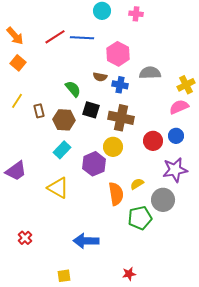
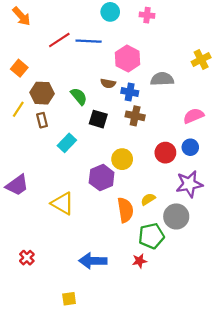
orange arrow: (15, 36) -> (21, 16), moved
yellow cross: (186, 85) -> (201, 60), moved
brown cross: (121, 118) -> (135, 116), moved, size x0.7
brown hexagon: (64, 120) -> (42, 93), moved
cyan rectangle: (62, 150) -> (67, 143), moved
red star: (129, 274) -> (139, 261), moved

